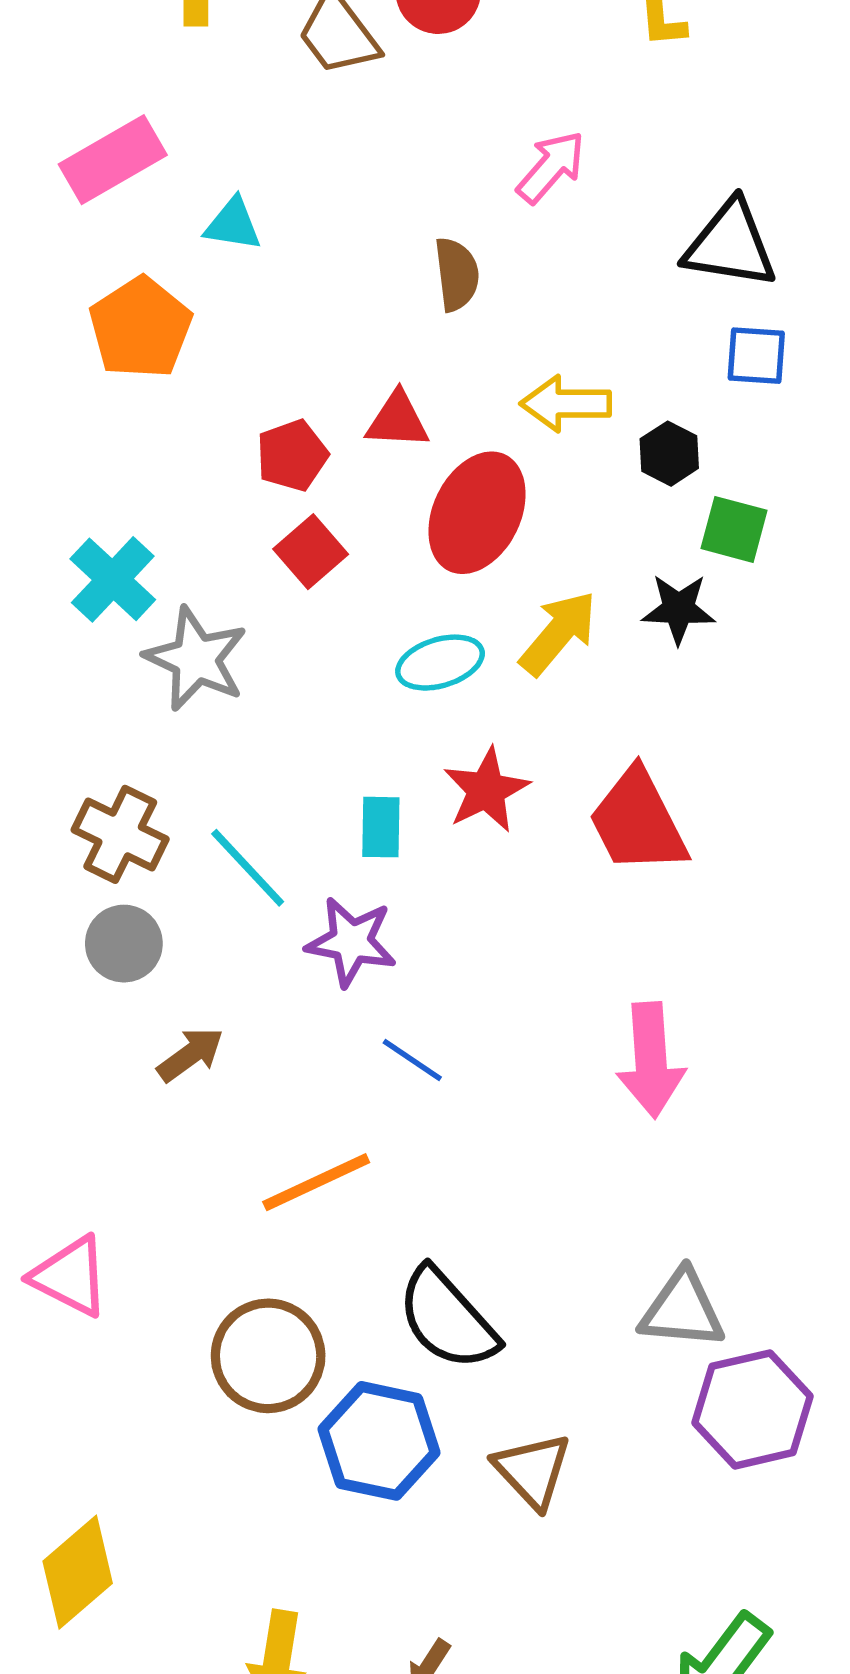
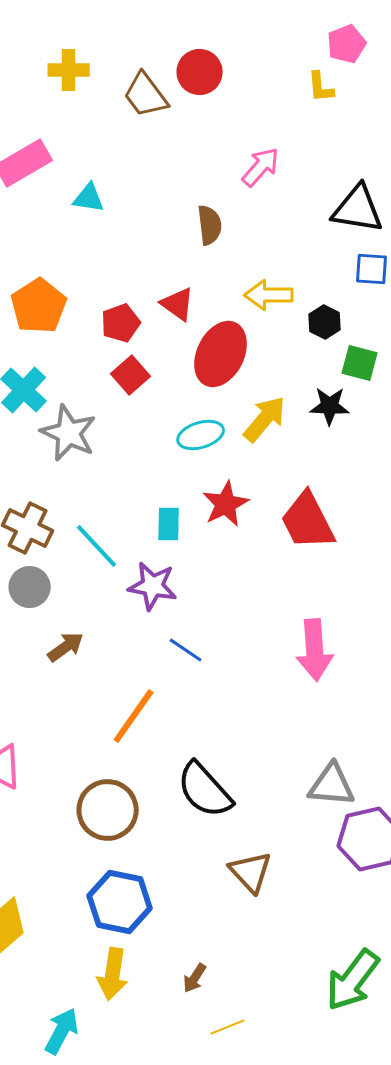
orange pentagon: (141, 328) -> (39, 306), moved
red triangle: (398, 420) -> (178, 304), turned 33
orange line: (316, 1182) -> (134, 716), turned -30
blue hexagon: (379, 1441) -> (120, 902), moved

